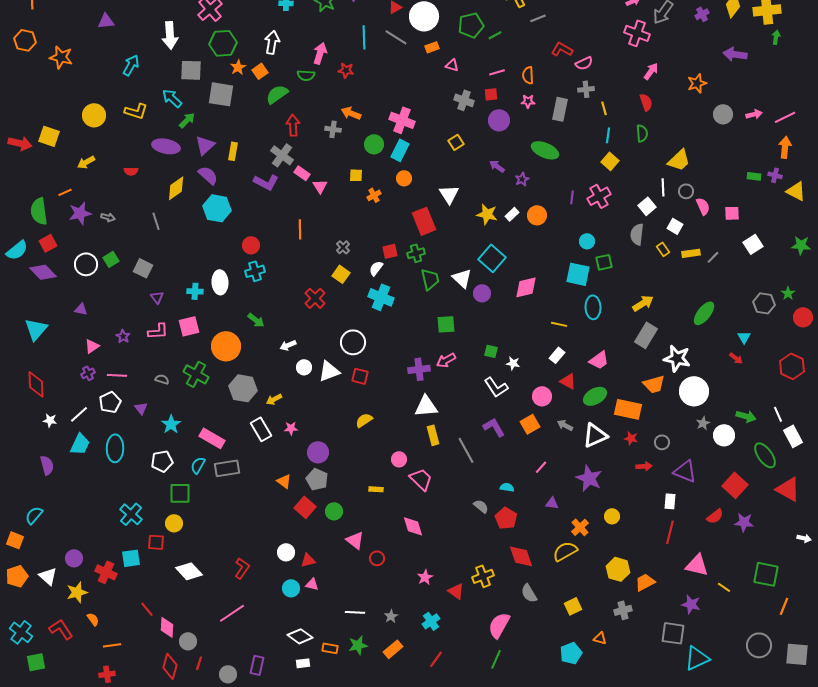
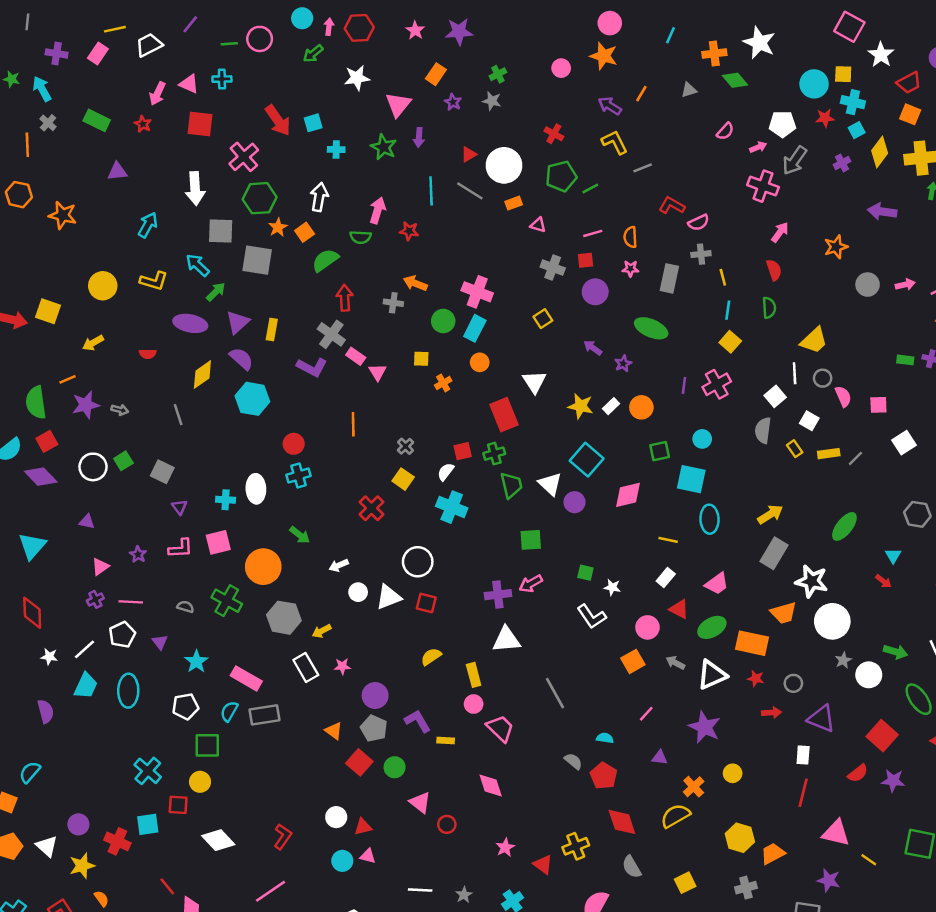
green square: (604, 262) -> (660, 451), moved
purple L-shape: (494, 427) -> (418, 721), moved
yellow rectangle: (433, 435) -> (474, 675), moved

